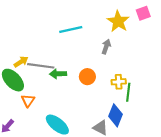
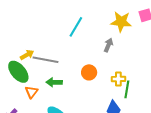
yellow star: (118, 21) -> (121, 22), turned -30
cyan line: (71, 30) -> (76, 27), turned -50
green arrow: (58, 74) -> (54, 82), moved

